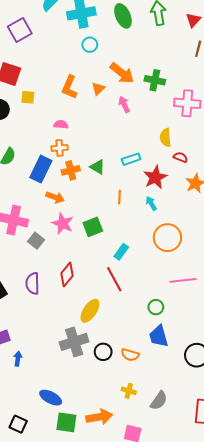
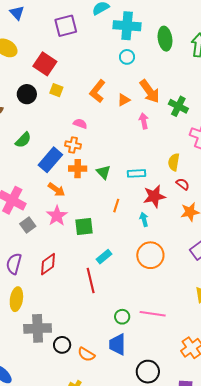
pink line: (183, 280) -> (153, 314), moved
yellow ellipse: (90, 311) -> (16, 299), moved, turned -40

